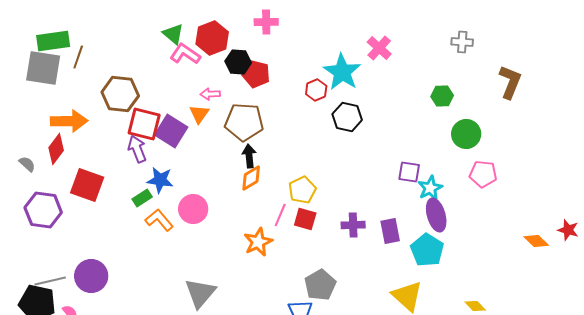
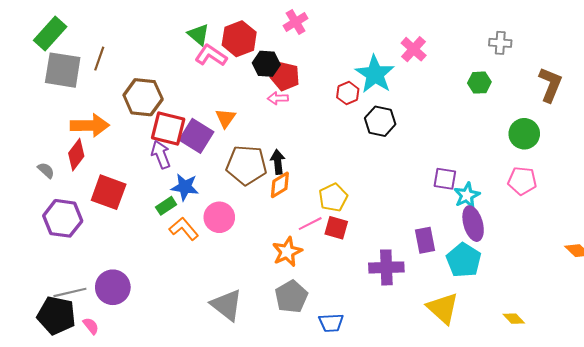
pink cross: (266, 22) -> (296, 22), turned -30
green rectangle: (53, 41) -> (50, 33), moved, turned -40
pink arrow: (210, 94) -> (278, 98), moved
green hexagon: (442, 96) -> (479, 83), moved
brown pentagon: (244, 122) -> (246, 165), moved
green circle: (466, 134) -> (524, 134), moved
pink line: (280, 215) -> (310, 224), turned 40
purple cross: (353, 225) -> (386, 267), moved, size x1.4
gray pentagon: (320, 285) -> (291, 297), moved
gray triangle: (200, 293) -> (227, 305), turned -32

